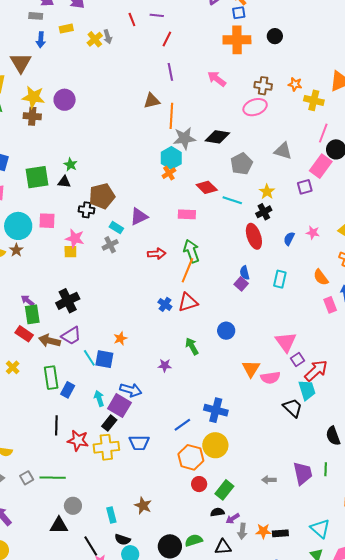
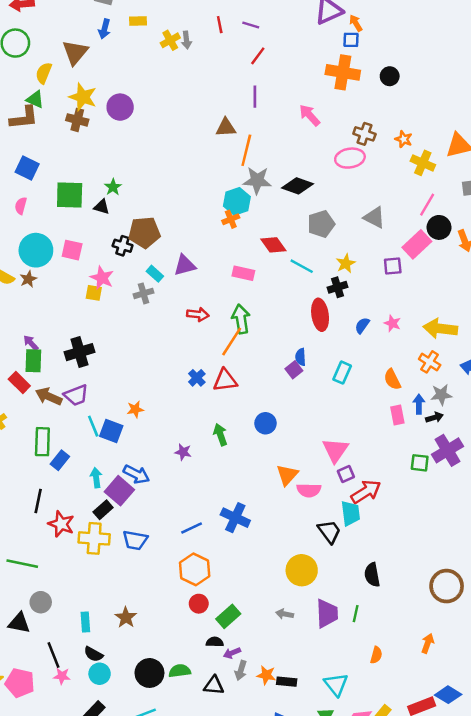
yellow circle: (215, 445) -> (302, 570), moved

